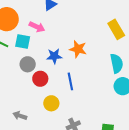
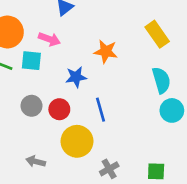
orange star: (78, 49) -> (106, 51), moved
gray circle: (28, 64) -> (32, 106), moved
yellow circle: (51, 103) -> (77, 141), size x1.5

